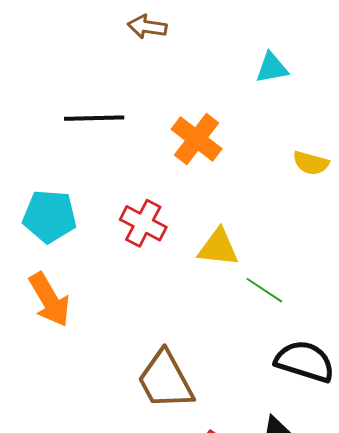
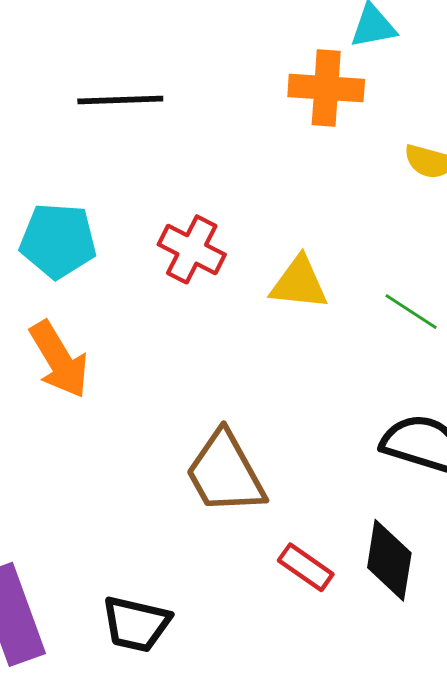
orange cross: (197, 139) -> (326, 88), moved, turned -33
green line: (264, 290) -> (411, 312), moved

